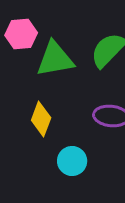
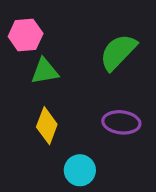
green triangle: (55, 59) -> (45, 71), moved, size x0.7

